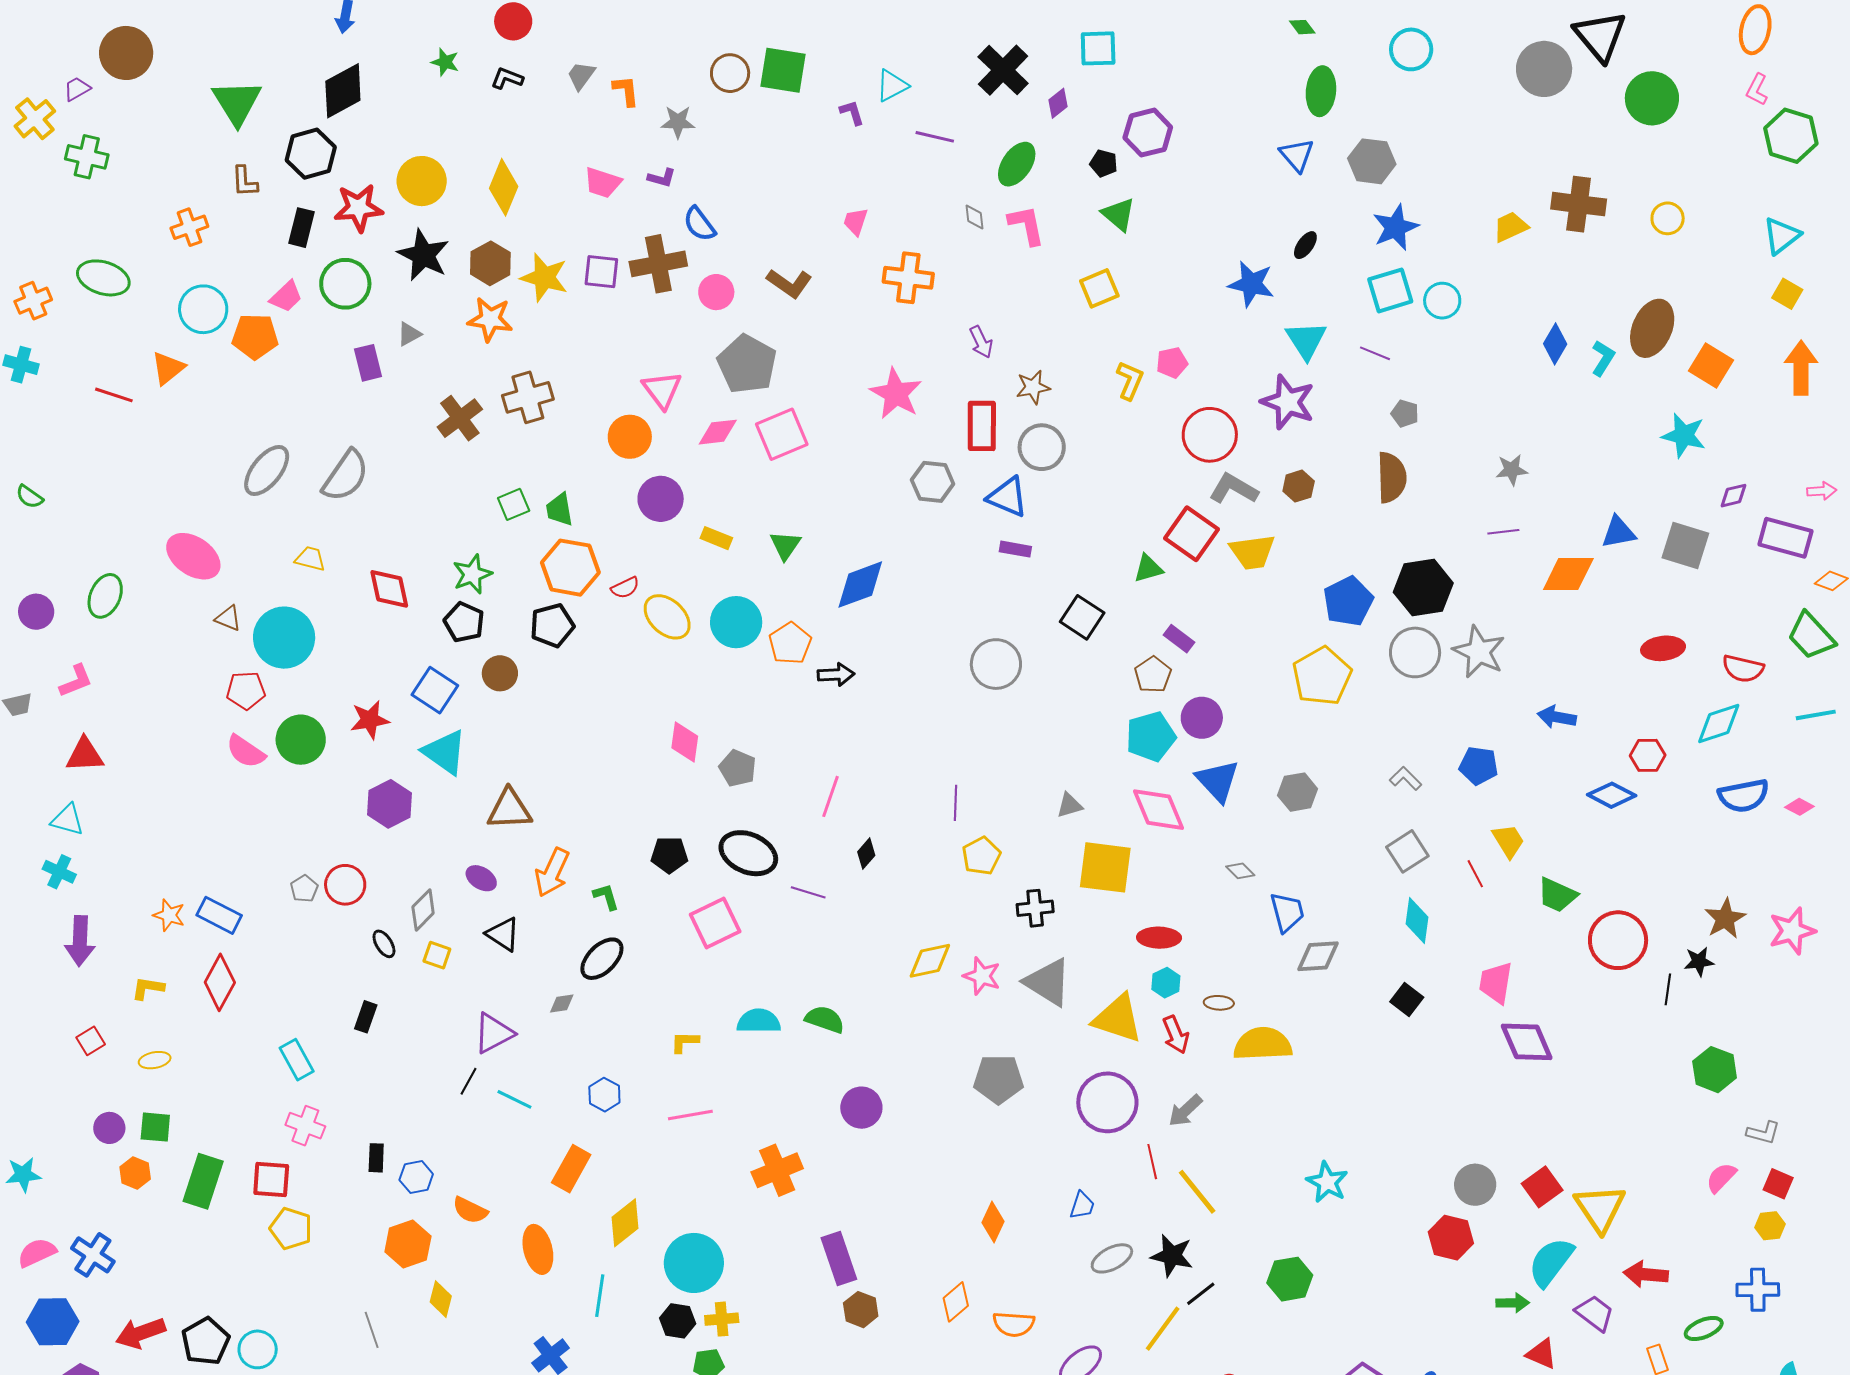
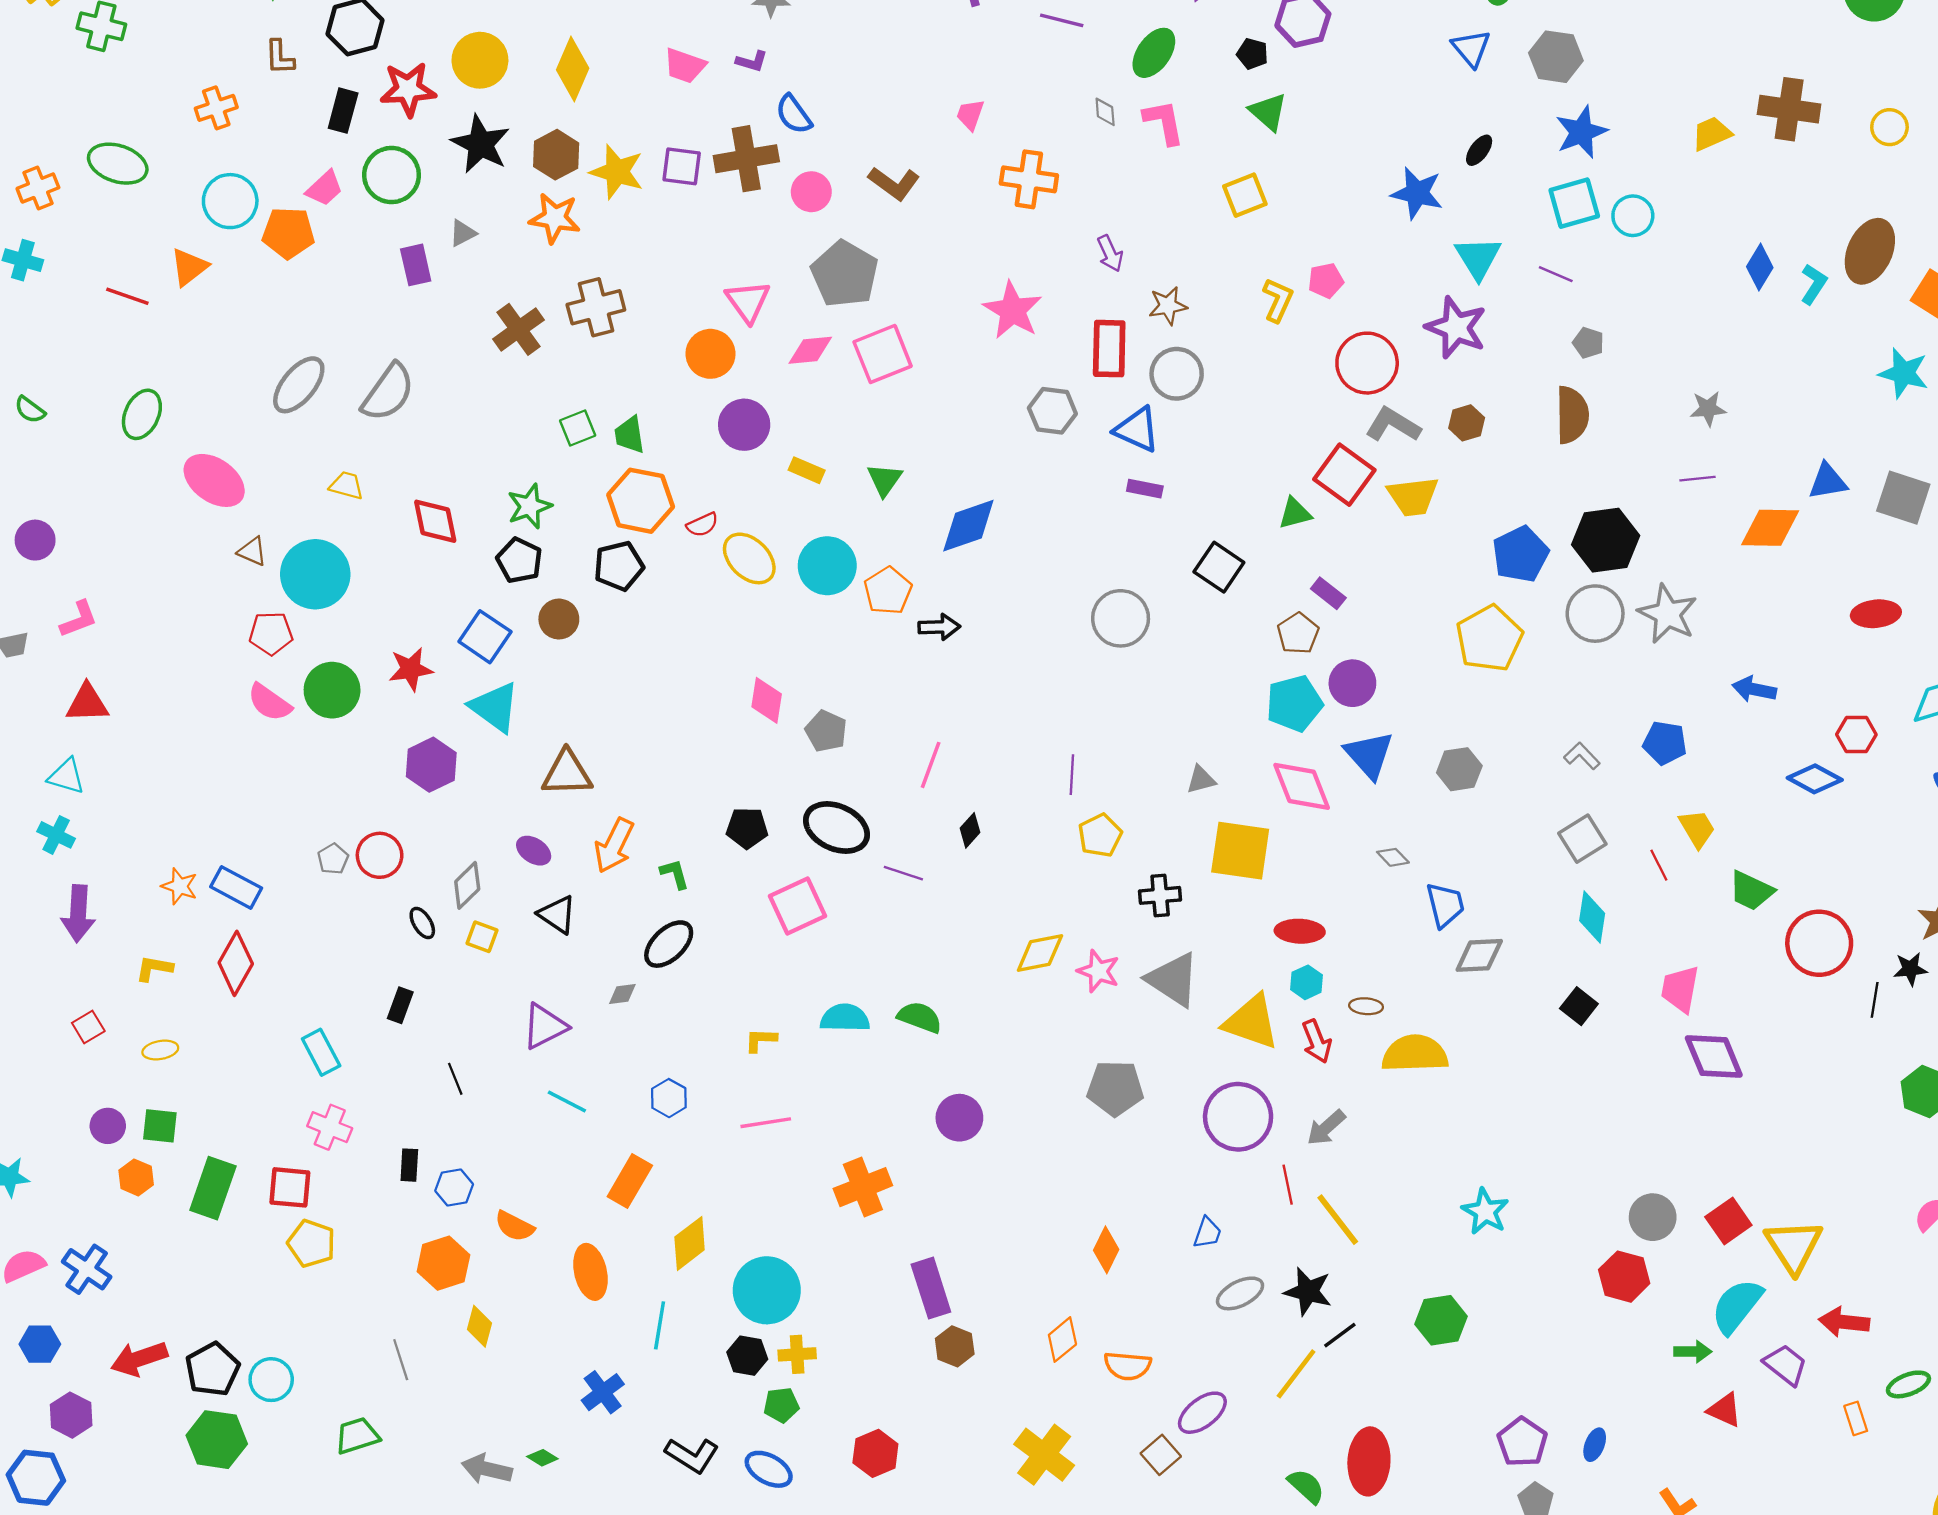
green ellipse: (105, 596) -> (142, 414), moved
black line: (469, 1081) -> (455, 1079), moved, turned -52
blue hexagon: (53, 1322) -> (40, 1344), size x0.7

